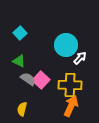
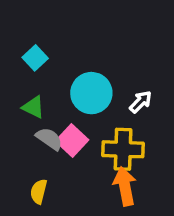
cyan circle: (66, 45) -> (91, 93), moved
orange arrow: (71, 106) -> (125, 186), turned -35

